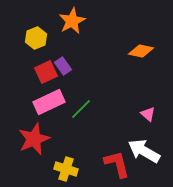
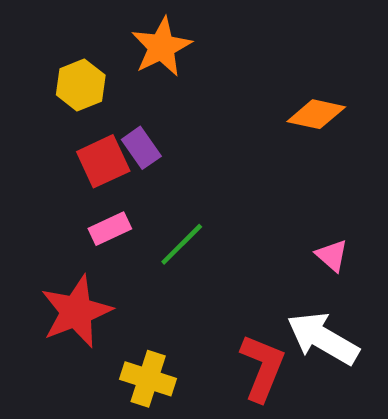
pink rectangle: (49, 102) -> (110, 229), size x0.6
red L-shape: (117, 164) -> (262, 368), turned 36

